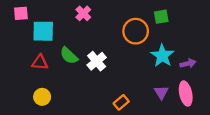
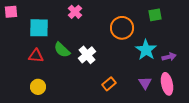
pink square: (21, 13) -> (11, 12), moved
green square: (161, 17) -> (155, 15), moved
orange rectangle: (121, 102) -> (109, 84), moved

